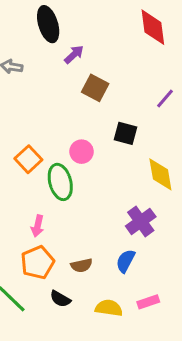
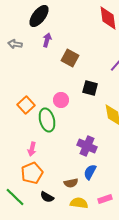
black ellipse: (48, 24) -> (39, 16), turned 55
purple arrow: (74, 54) -> (47, 40), moved, turned -32
purple cross: (141, 221) -> (87, 146), moved, turned -30
brown semicircle: (82, 265) -> (71, 183), moved

